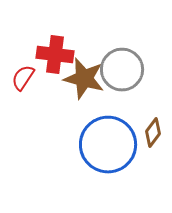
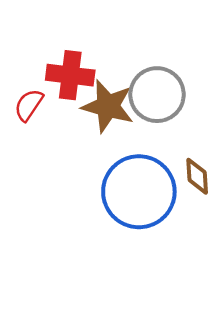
brown diamond: (153, 133) -> (197, 176), turned -40

